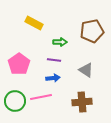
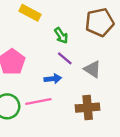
green arrow: (60, 42) -> (61, 36), turned 56
purple line: (54, 60) -> (65, 58), moved, turned 32

